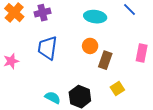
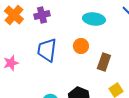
orange circle: (90, 46) -> (81, 46), moved

